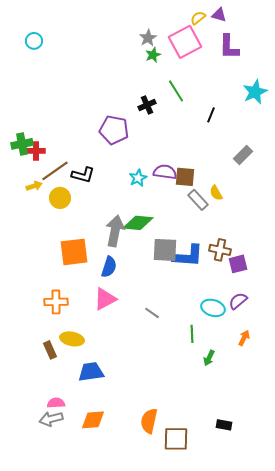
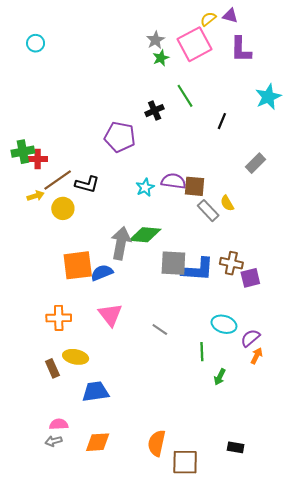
blue semicircle: (109, 267) -> (102, 273), moved, turned -130
pink triangle: (105, 299) -> (110, 315), turned -40
purple semicircle: (238, 301) -> (250, 338), moved
gray arrow: (51, 419) -> (53, 441), size x0.7

